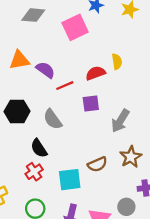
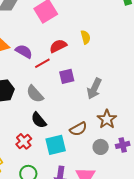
red semicircle: (96, 73) -> (58, 46), moved
black semicircle: (39, 148) -> (39, 120), moved
gray circle: (126, 207) -> (101, 147), moved

